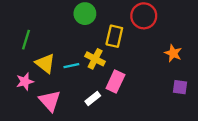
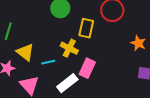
cyan line: (71, 66) -> (48, 62), moved
white rectangle: (93, 98) -> (67, 83), size x1.5

